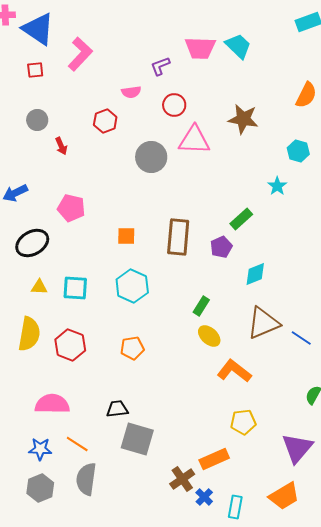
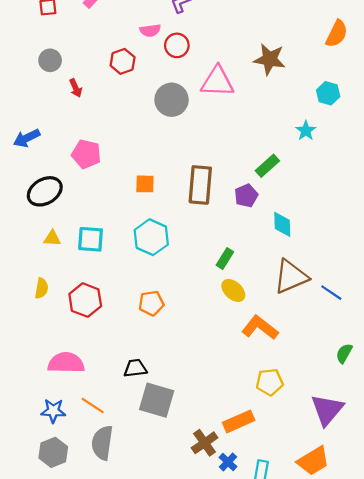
red circle: (174, 105) -> (177, 45), moved
cyan diamond: (255, 274) -> (282, 224), turned -70
yellow semicircle: (29, 334) -> (42, 288), size x0.6

